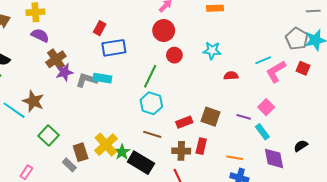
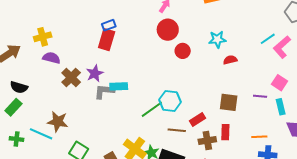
red rectangle: (100, 28) -> (107, 40), size x1.5
blue rectangle: (114, 48) -> (109, 25), moved, size x0.6
purple star: (64, 72) -> (95, 73), moved
green line: (150, 76) -> (152, 109), moved, turned 40
red semicircle: (231, 76) -> (230, 60), moved
red rectangle: (184, 122) -> (198, 120), moved
cyan rectangle: (262, 132) -> (281, 107), turned 35

